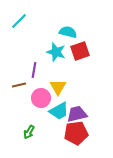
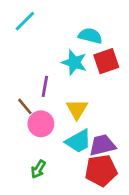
brown line: (19, 85) -> (25, 106), turned 64
pink circle: (41, 98) -> (41, 124), moved

